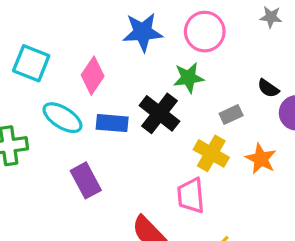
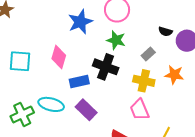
green star: (189, 78) -> (116, 40), turned -30
cyan ellipse: (62, 118) -> (51, 104), moved
purple rectangle: (86, 180) -> (86, 110), moved

